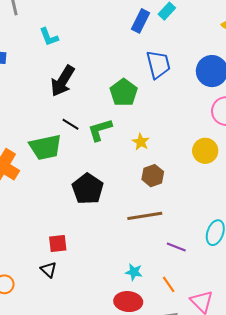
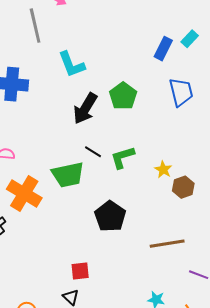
cyan L-shape: (49, 37) -> (72, 64), size x1.4
green pentagon: (124, 92) -> (123, 96), moved
brown hexagon: (153, 176) -> (183, 187), moved

